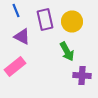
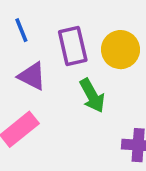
green arrow: (67, 52) -> (92, 96), moved

